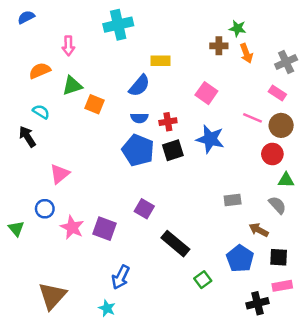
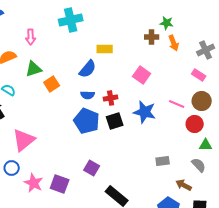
orange square: (95, 104) -> (52, 84), turned 35
pink line: (252, 118) -> (177, 104), moved
pink triangle: (60, 174) -> (24, 140), size x1.4

